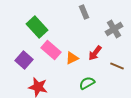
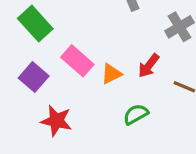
green rectangle: (37, 27) -> (35, 24), moved

